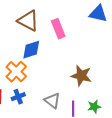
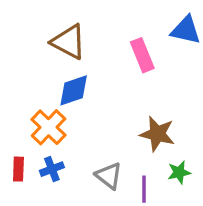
pink rectangle: (58, 29) -> (142, 55), moved
green star: (94, 107) -> (179, 172), moved

